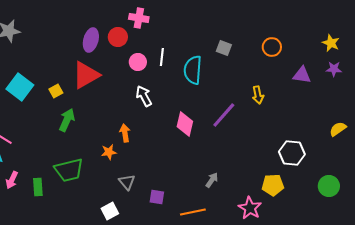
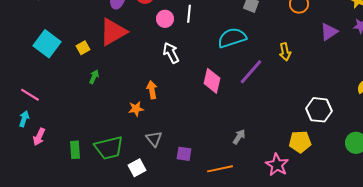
cyan semicircle: (193, 70) -> (232, 38), moved, turned 68
purple triangle: (302, 75) -> (329, 32), turned -42
green arrow: (67, 120) -> (94, 77), size x0.6
green trapezoid: (69, 170) -> (109, 148), moved
green rectangle: (38, 187) -> (75, 150), moved

